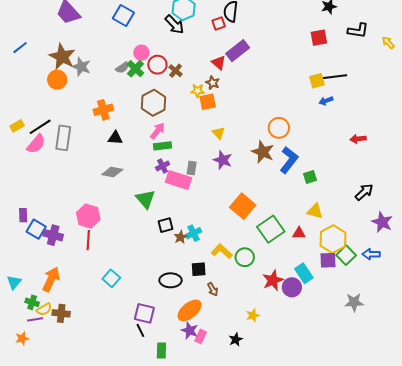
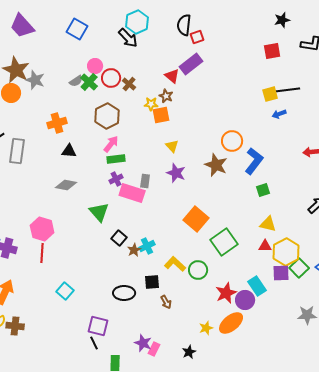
red square: (219, 24) -> (197, 37), moved
blue L-shape: (289, 160) -> (254, 161), moved
black square: (165, 225) -> (119, 238), turned -35
red triangle: (299, 233) -> (265, 246), moved
orange ellipse: (190, 310) -> (231, 323), moved

